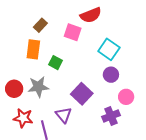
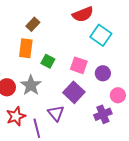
pink square: (73, 32) -> (79, 65), moved
cyan square: (109, 49) -> (101, 35), moved
gray star: (38, 87) -> (31, 85), turned -30
red star: (23, 118) -> (16, 116), turned -30

